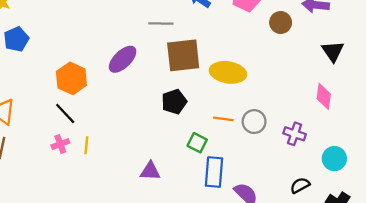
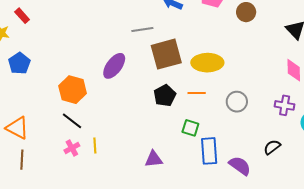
orange line: (223, 119) -> (197, 93), moved
purple cross: (295, 134) -> (285, 105), moved
black semicircle: (300, 185) -> (272, 147), moved

